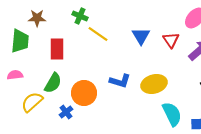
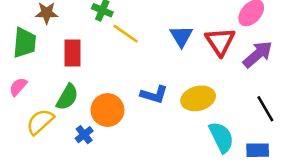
red triangle: (171, 40) -> (220, 41), size x1.4
pink semicircle: (15, 75) -> (18, 87), turned -42

